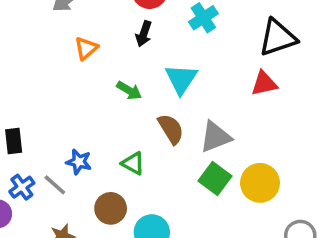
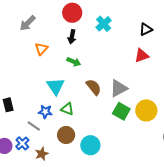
black triangle: (278, 38) -> (146, 29), size x0.6
cyan triangle: (181, 79) -> (56, 86), moved
green arrow: (129, 90) -> (74, 62), moved
green triangle: (133, 163) -> (67, 109), moved
blue cross: (22, 187) -> (22, 143), moved

